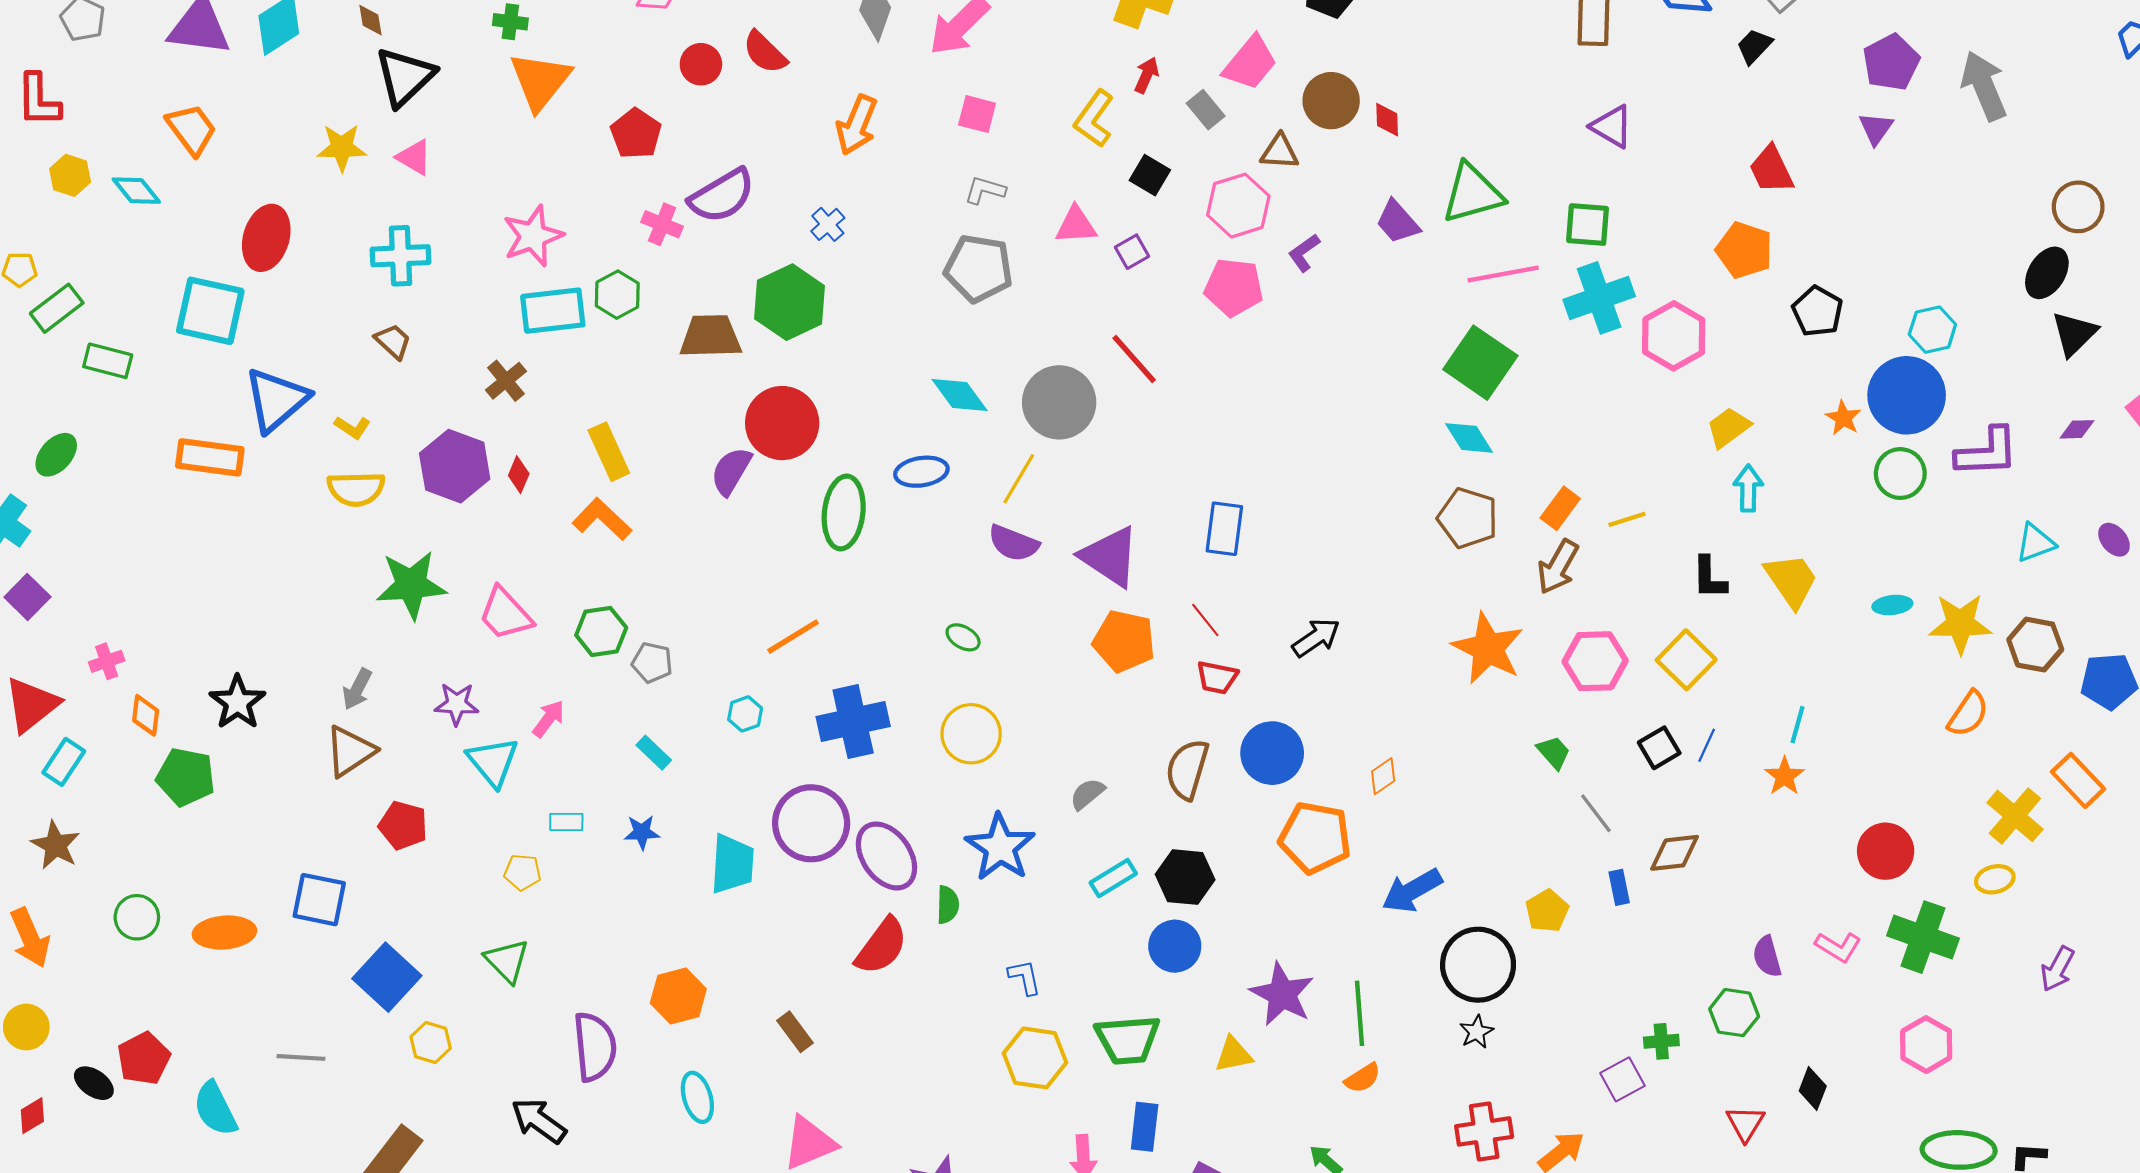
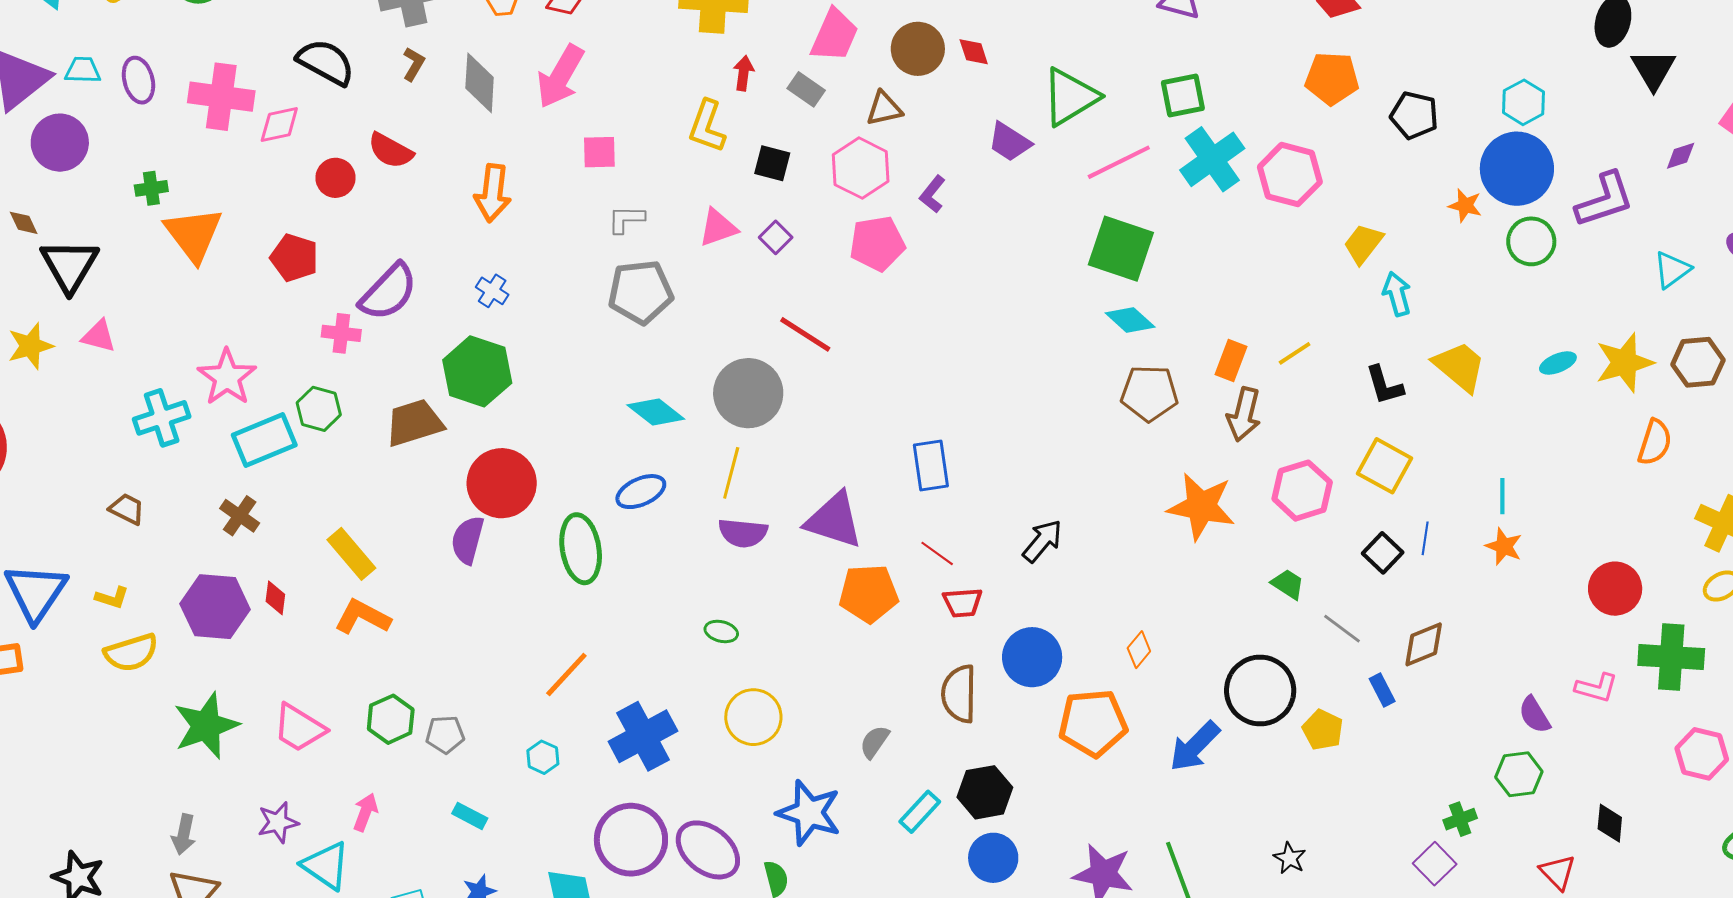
cyan cross: (400, 256) -> (162, 418), moved
black circle: (1478, 965) -> (1260, 691), moved

